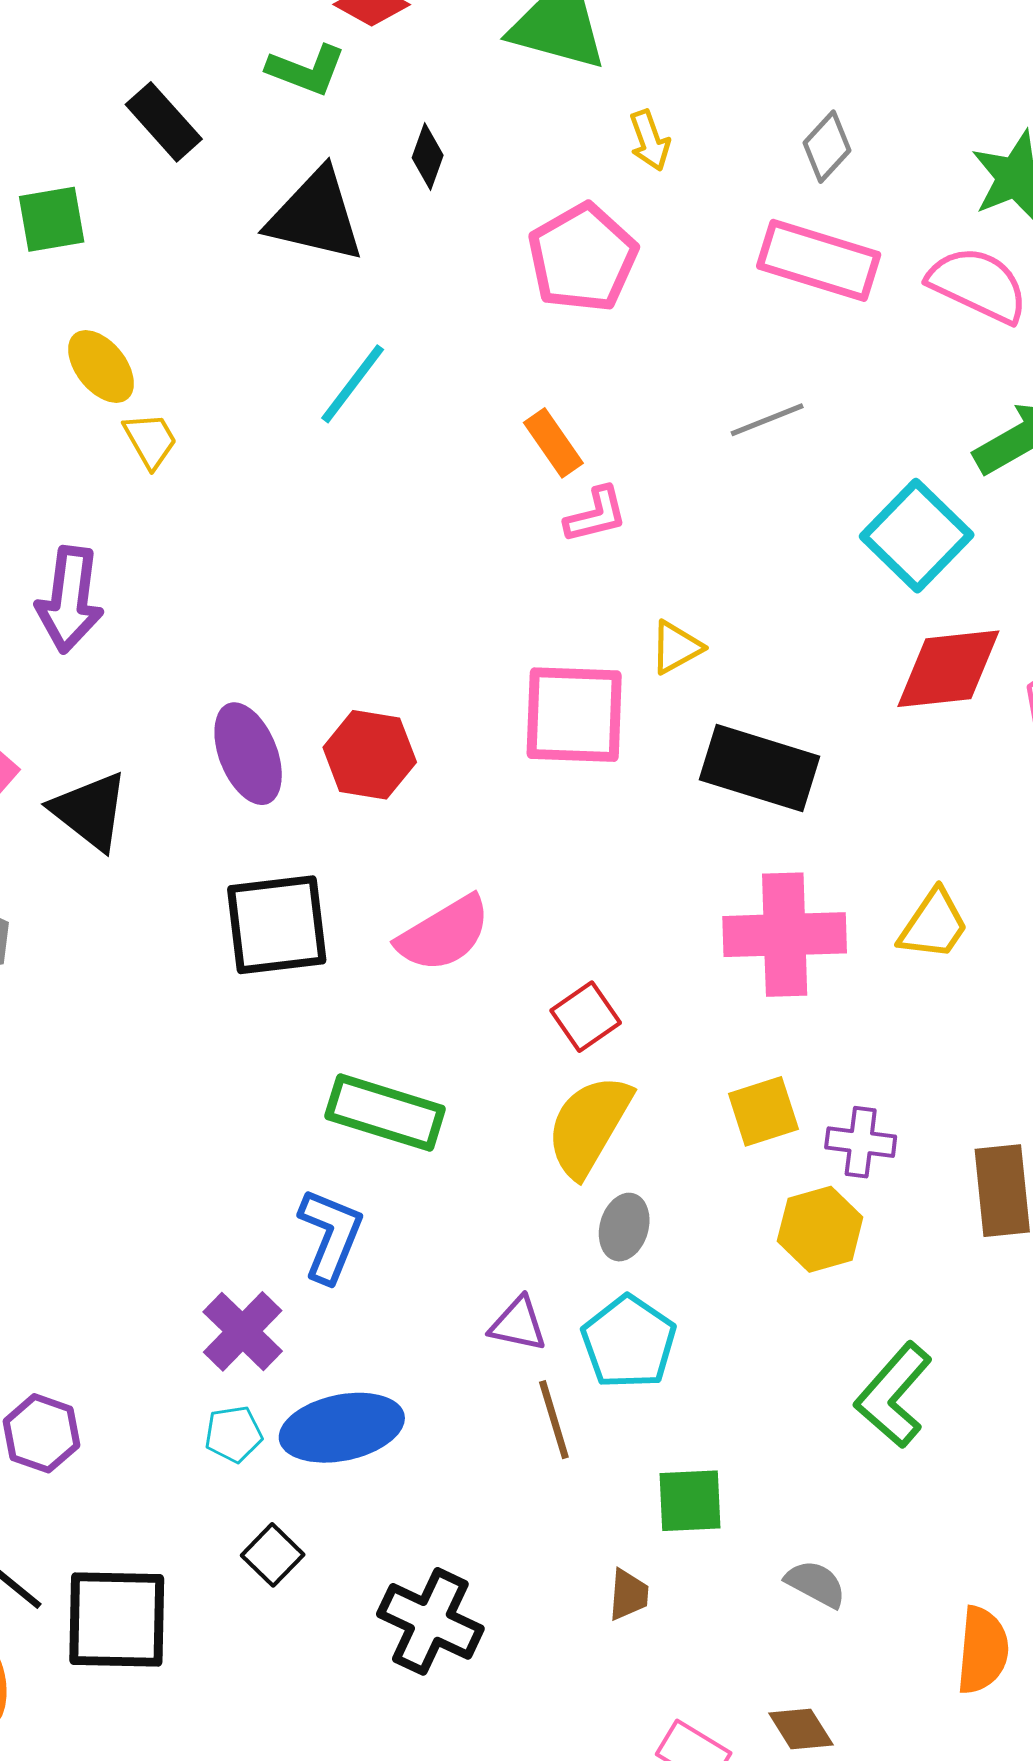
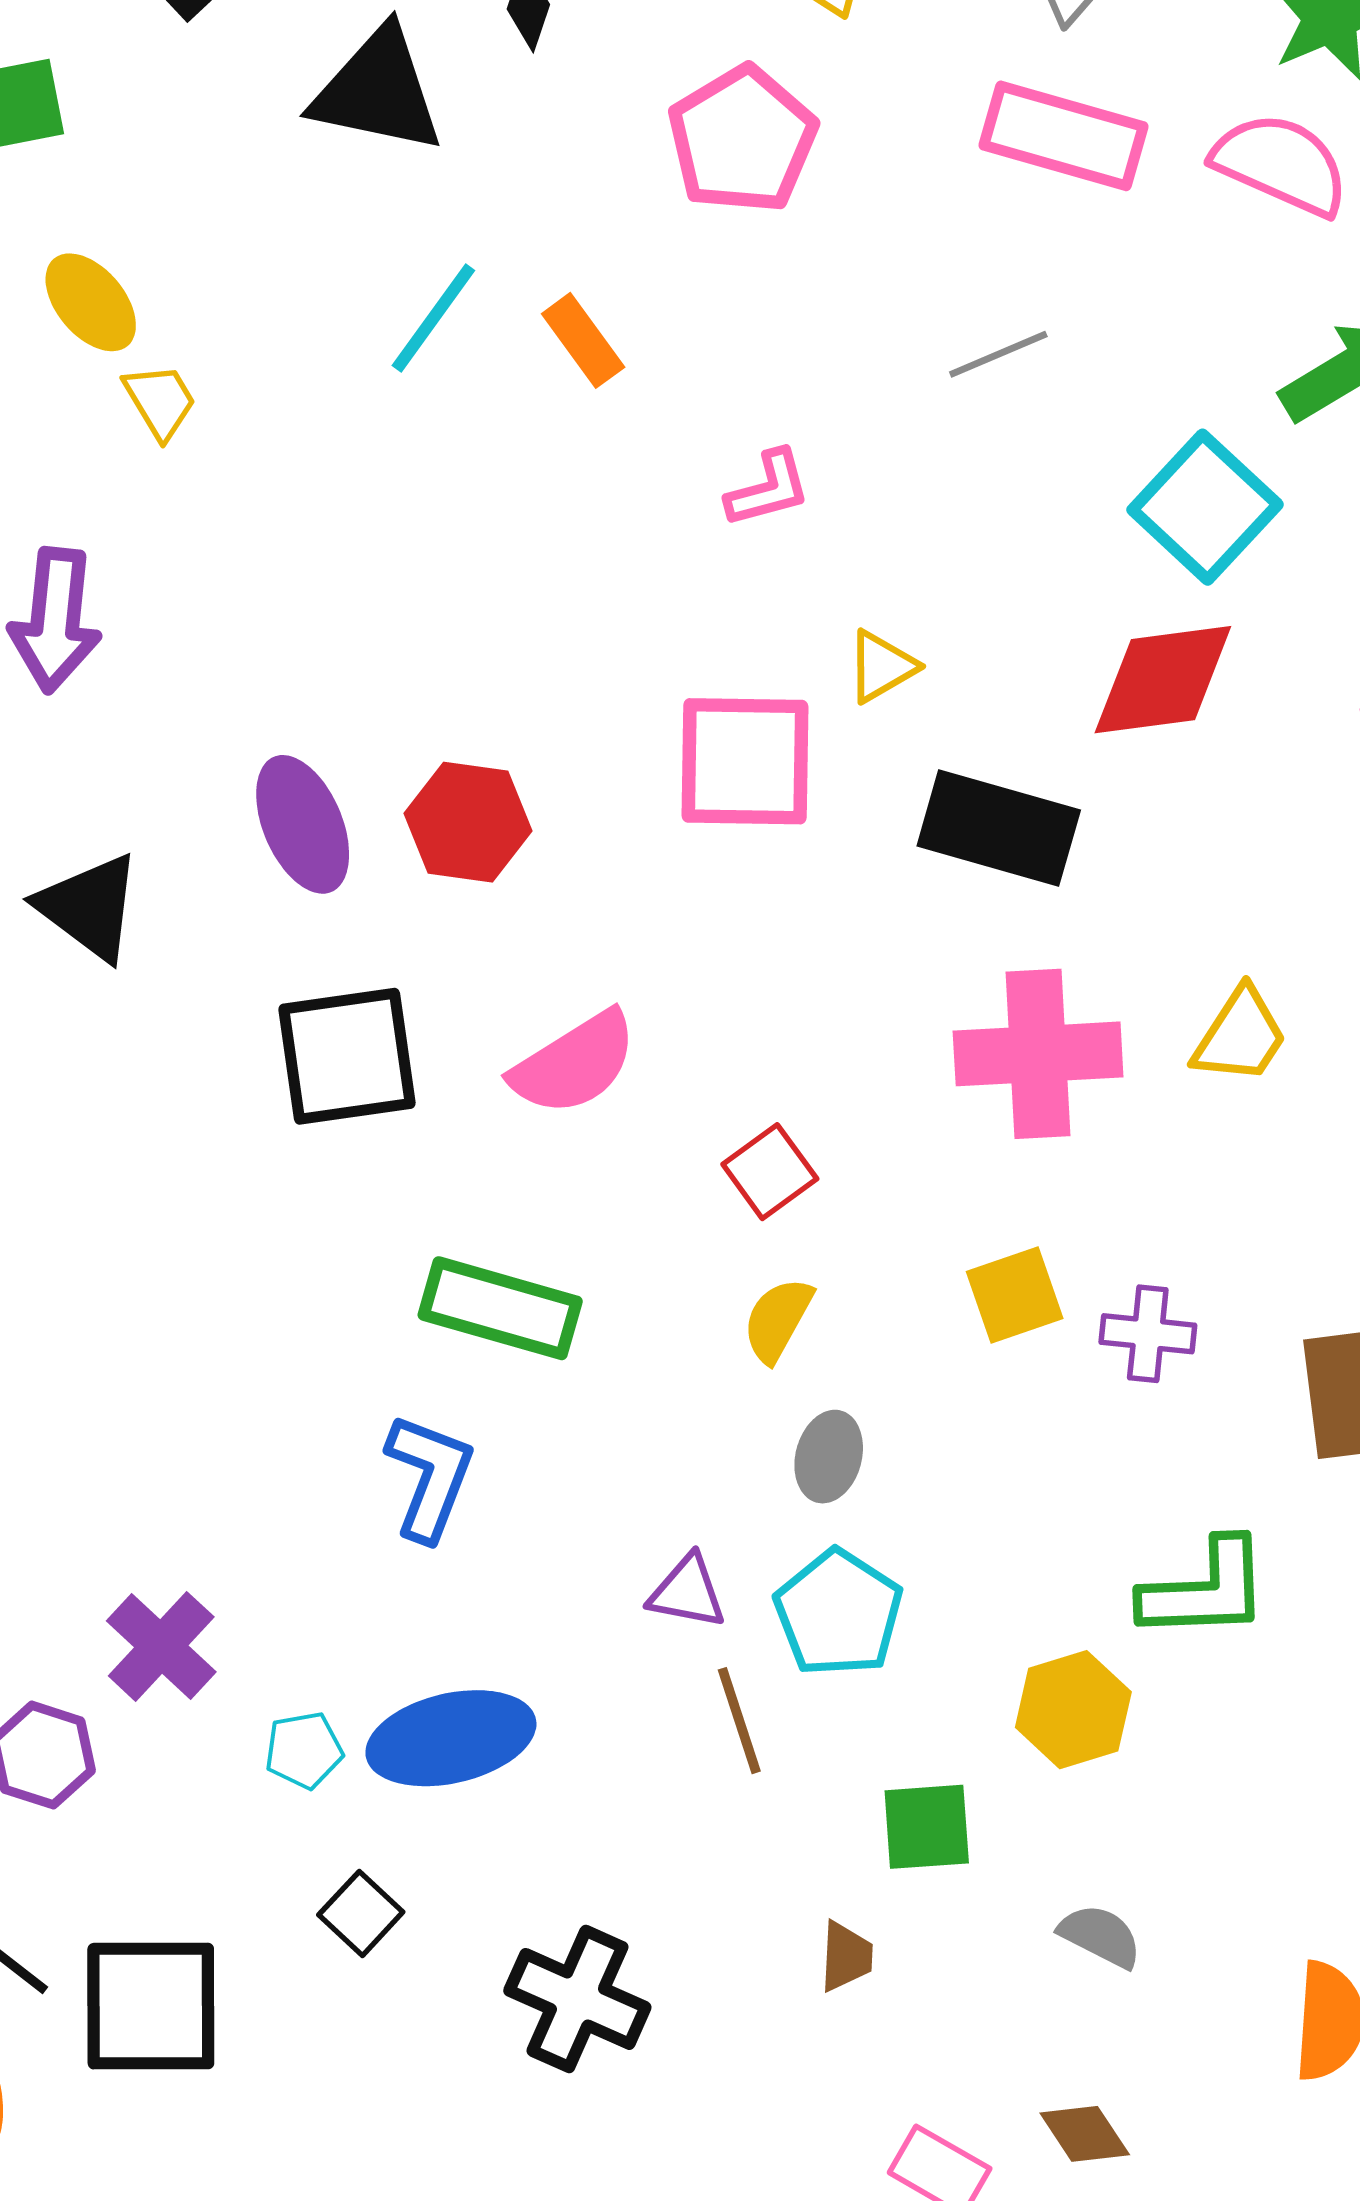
orange rectangle: (553, 443) -> (583, 340), moved
red diamond: (948, 669) -> (1163, 680), moved
yellow semicircle: (589, 1126) -> (778, 1320), size x0.6
yellow hexagon: (820, 1229) -> (1073, 1710), moved
purple cross: (243, 1331) -> (161, 1646), moved
green L-shape: (894, 1395) -> (1205, 1590), moved, turned -132

